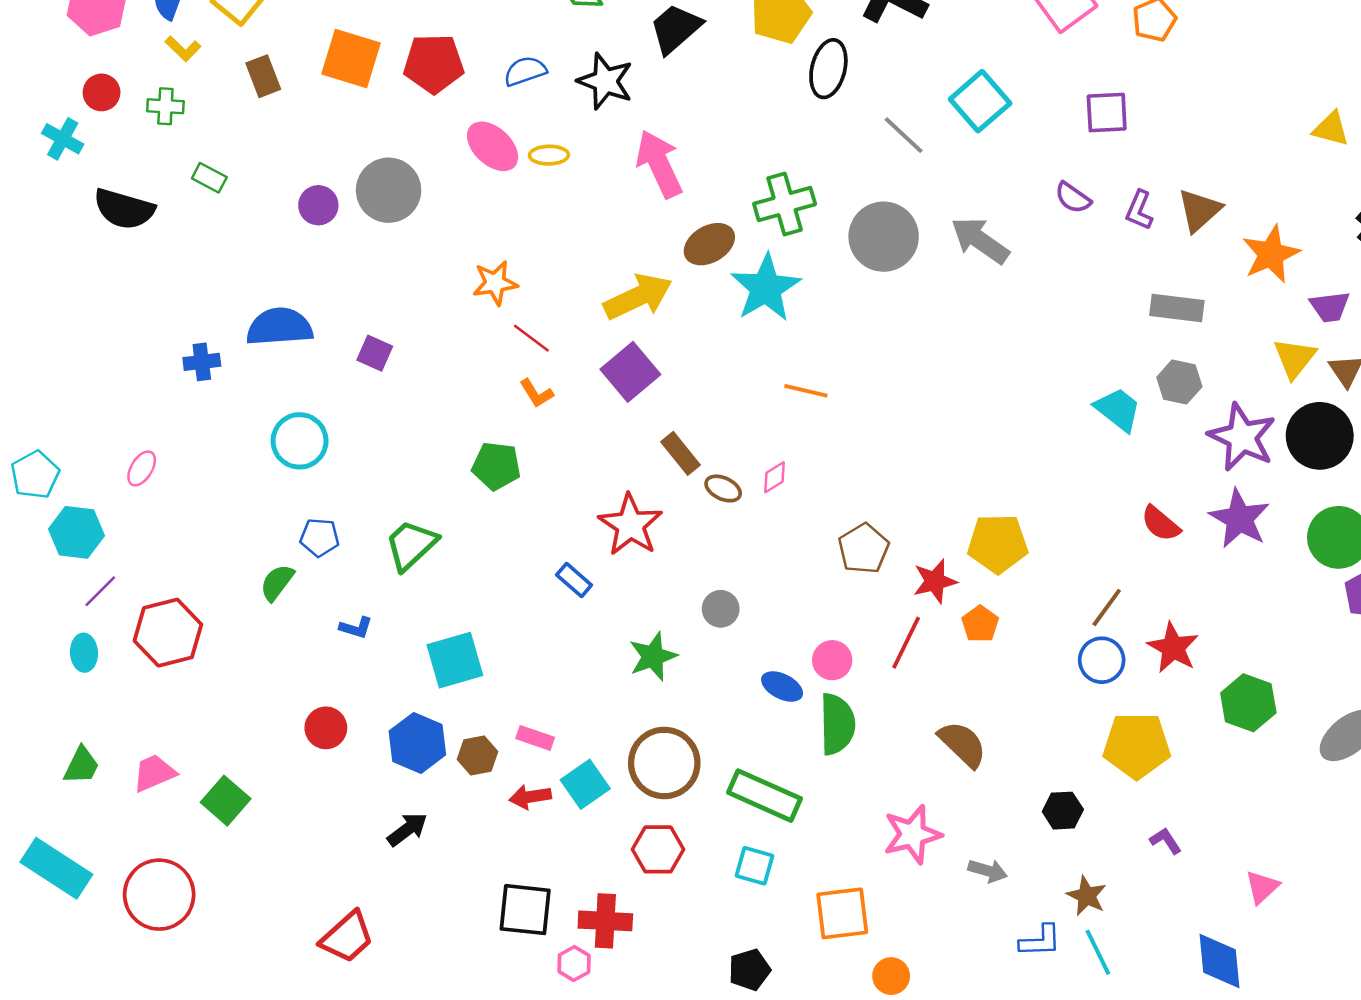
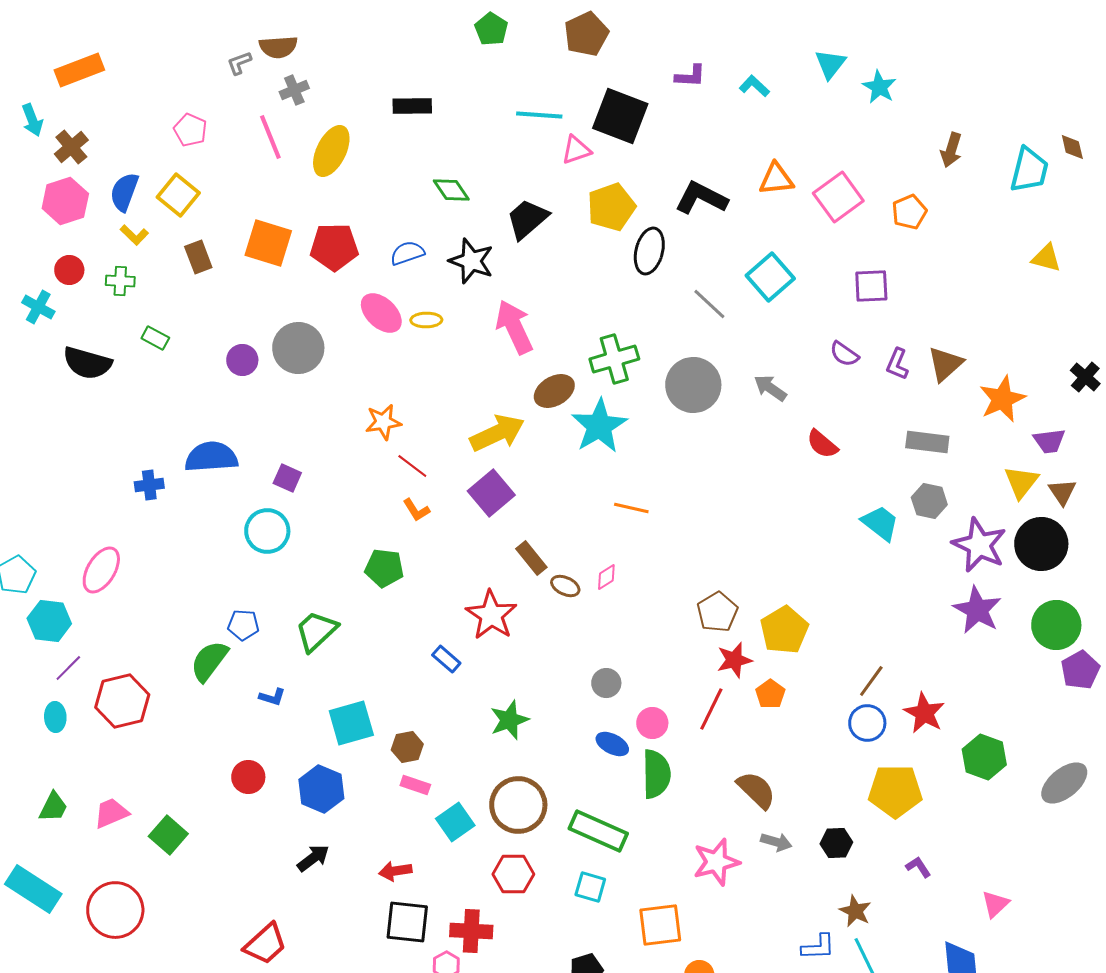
yellow triangle: (1331, 129) -> (1046, 258), moved
gray arrow: (980, 240) -> (770, 388), size x0.7
cyan circle: (300, 441) -> (267, 531), moved
pink ellipse: (142, 468) -> (101, 570), size x1.6
red semicircle: (1161, 524) -> (822, 444), moved
yellow pentagon: (998, 544) -> (784, 630), turned -30
brown pentagon: (864, 549) -> (717, 612), moved
green semicircle: (277, 582) -> (209, 661), size x1.4
gray circle: (721, 609) -> (606, 683), moved
brown hexagon: (478, 755) -> (407, 747), moved
red arrow: (530, 797) -> (395, 871), moved
gray arrow: (988, 871) -> (776, 842), moved

